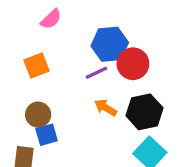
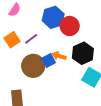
purple line: (96, 73) -> (31, 39), moved
brown circle: (38, 115) -> (33, 66), moved, size x1.5
blue square: (47, 135) -> (49, 61), moved

